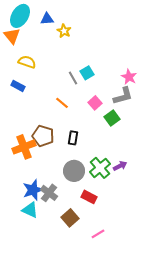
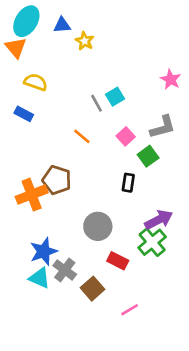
pink star: (129, 77) -> (171, 79), moved
black rectangle: (73, 138) -> (128, 183), moved
purple arrow: (120, 166) -> (159, 220), size x1.5
green cross: (100, 168) -> (152, 242), moved
gray cross: (49, 193) -> (65, 270), moved

